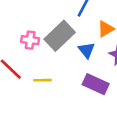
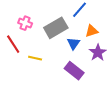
pink cross: (30, 40) -> (25, 23), moved

